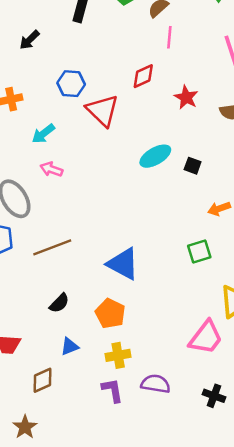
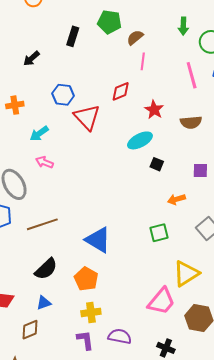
cyan ellipse: (155, 156) -> (140, 140), moved
black semicircle: (59, 303) -> (46, 269), size x1.4
blue triangle: (70, 346) -> (44, 303), moved

